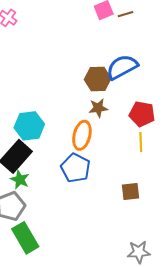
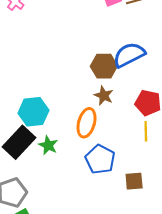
brown star: (98, 108) -> (104, 96), turned 30
blue pentagon: (75, 168) -> (100, 159), moved
green star: (20, 180) -> (48, 145), moved

